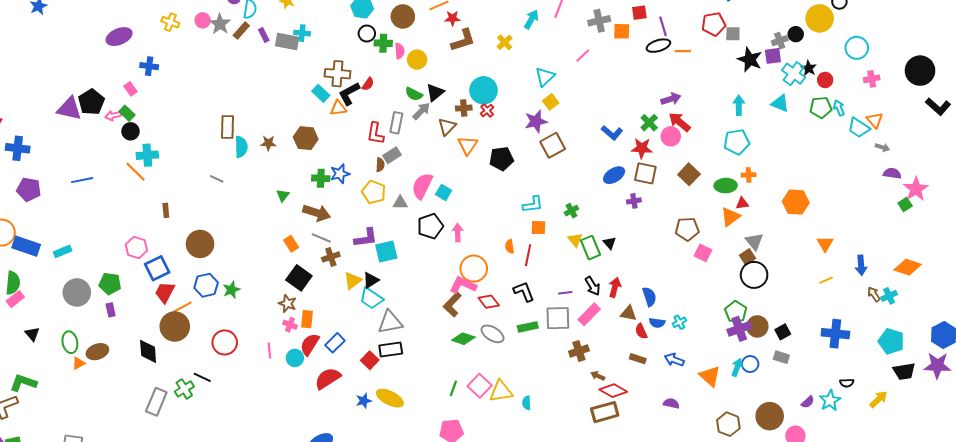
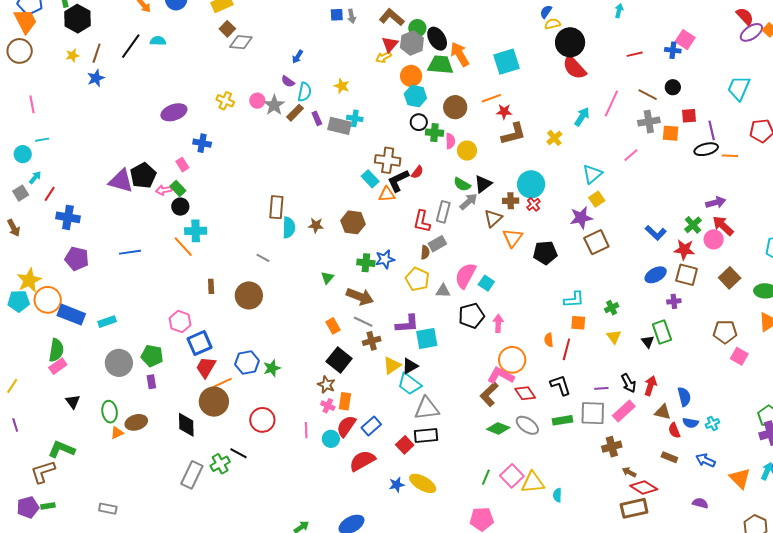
brown circle: (200, 244) -> (249, 295), moved
green rectangle: (591, 248) -> (662, 332), moved

